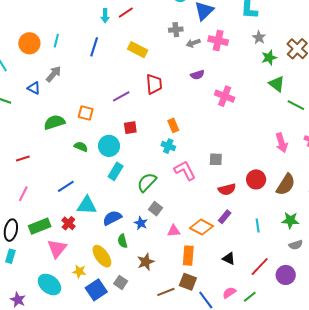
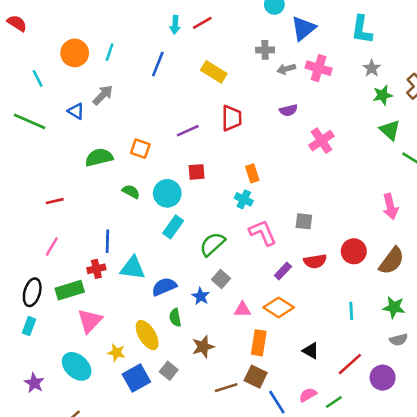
pink cross: (225, 96) -> (321, 141), turned 30
blue line: (66, 186) -> (107, 241), turned -60
purple rectangle: (225, 217) -> (283, 271), moved
red cross: (68, 223) -> (96, 269), moved, turned 32

